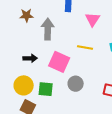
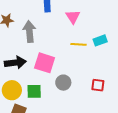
yellow line: (85, 48) -> (78, 44), moved
black arrow: (30, 58) -> (15, 63), size x1.5

